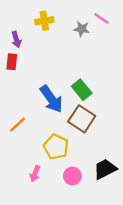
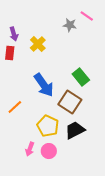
yellow cross: (44, 21) -> (38, 44), moved, turned -35
green rectangle: (82, 90) -> (81, 77), moved
black trapezoid: (105, 169) -> (75, 130), moved
pink circle: (72, 176) -> (49, 151), moved

